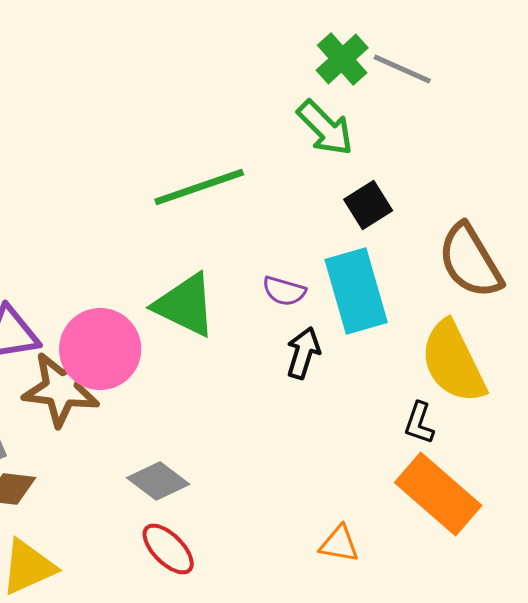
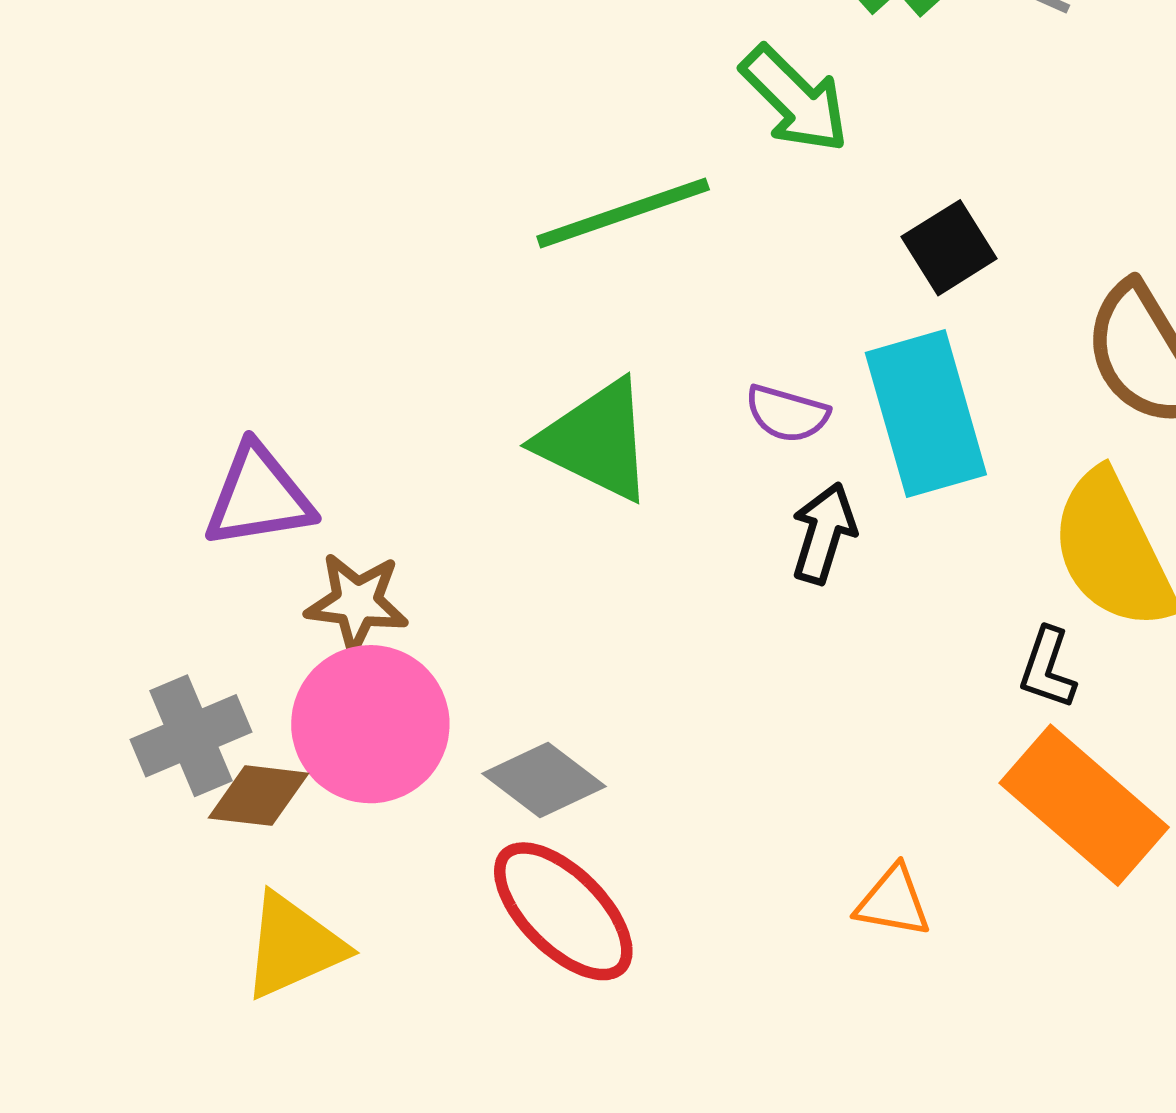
green arrow: (325, 128) -> (795, 99), moved
pink circle: (100, 349) -> (370, 724), moved
brown star: (61, 389) -> (357, 603), size x0.7
red ellipse: (168, 549) -> (563, 911), size x1.4

